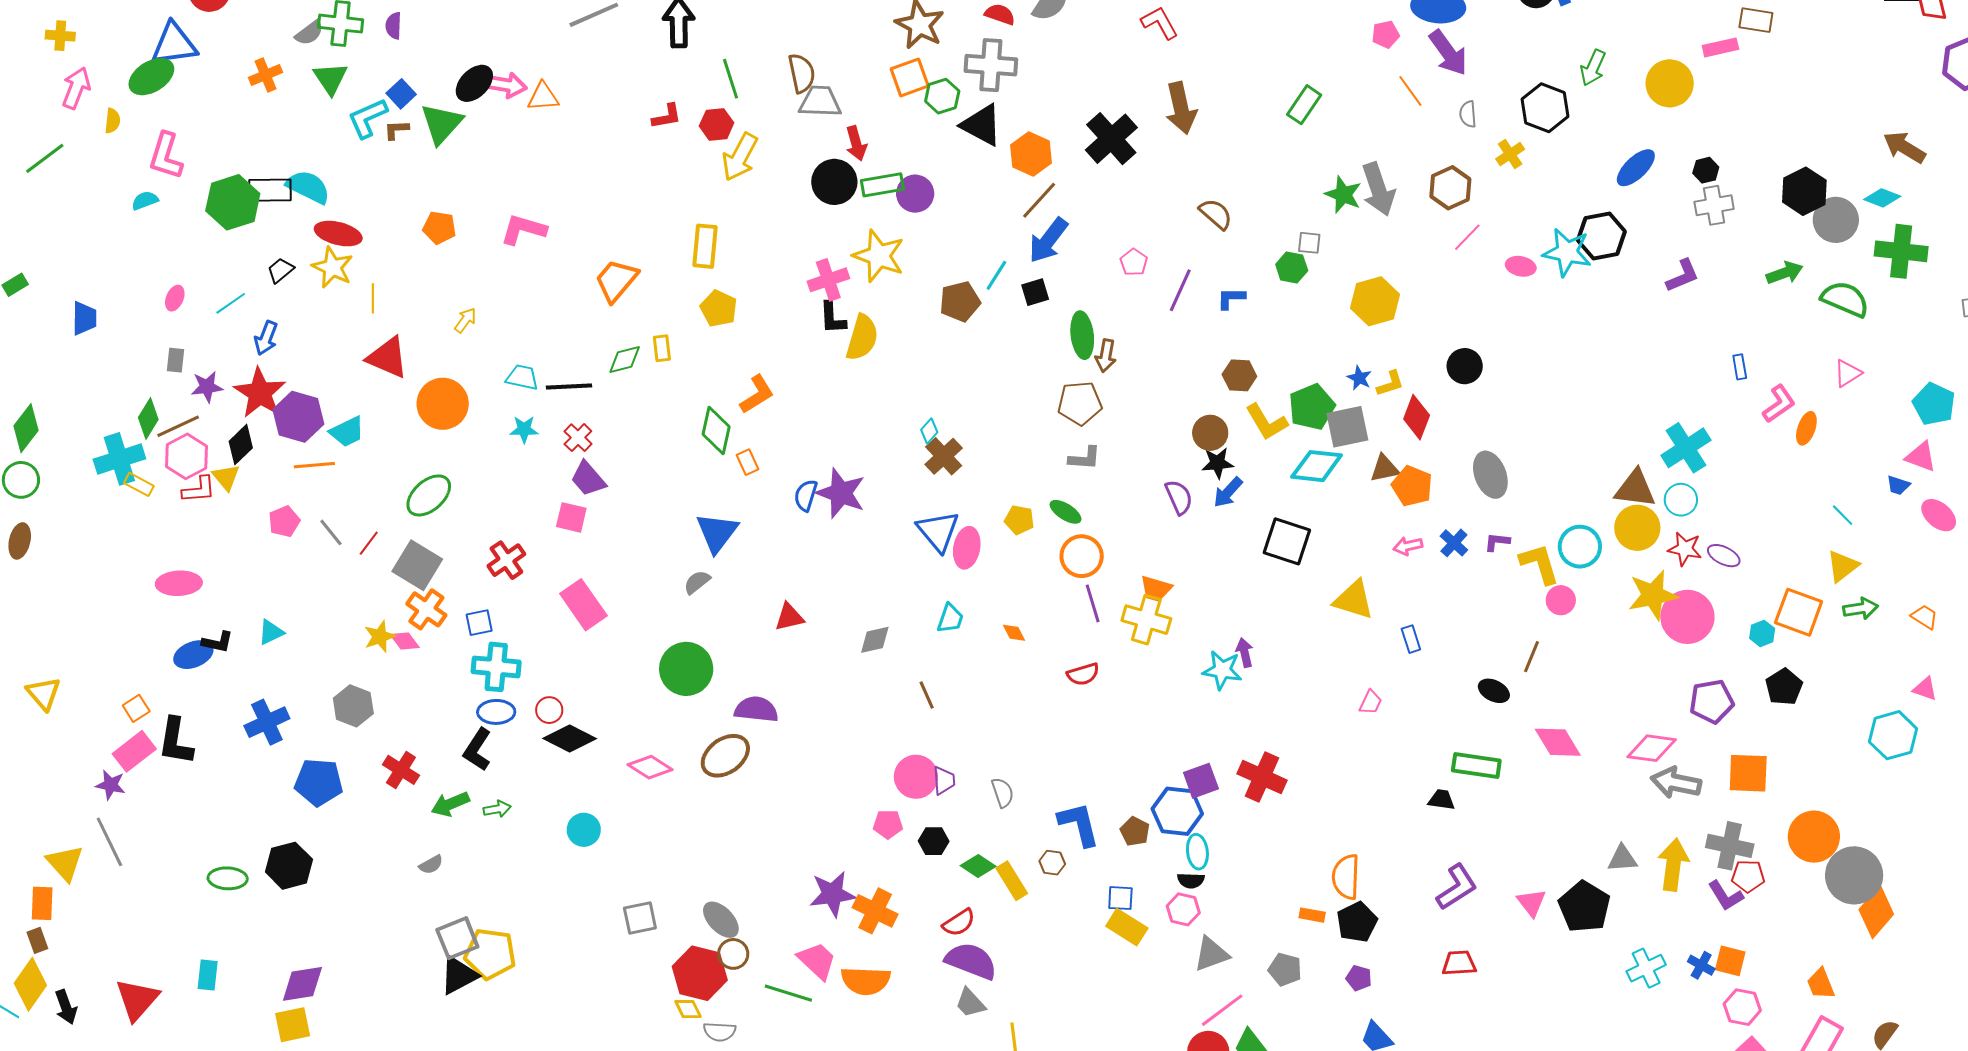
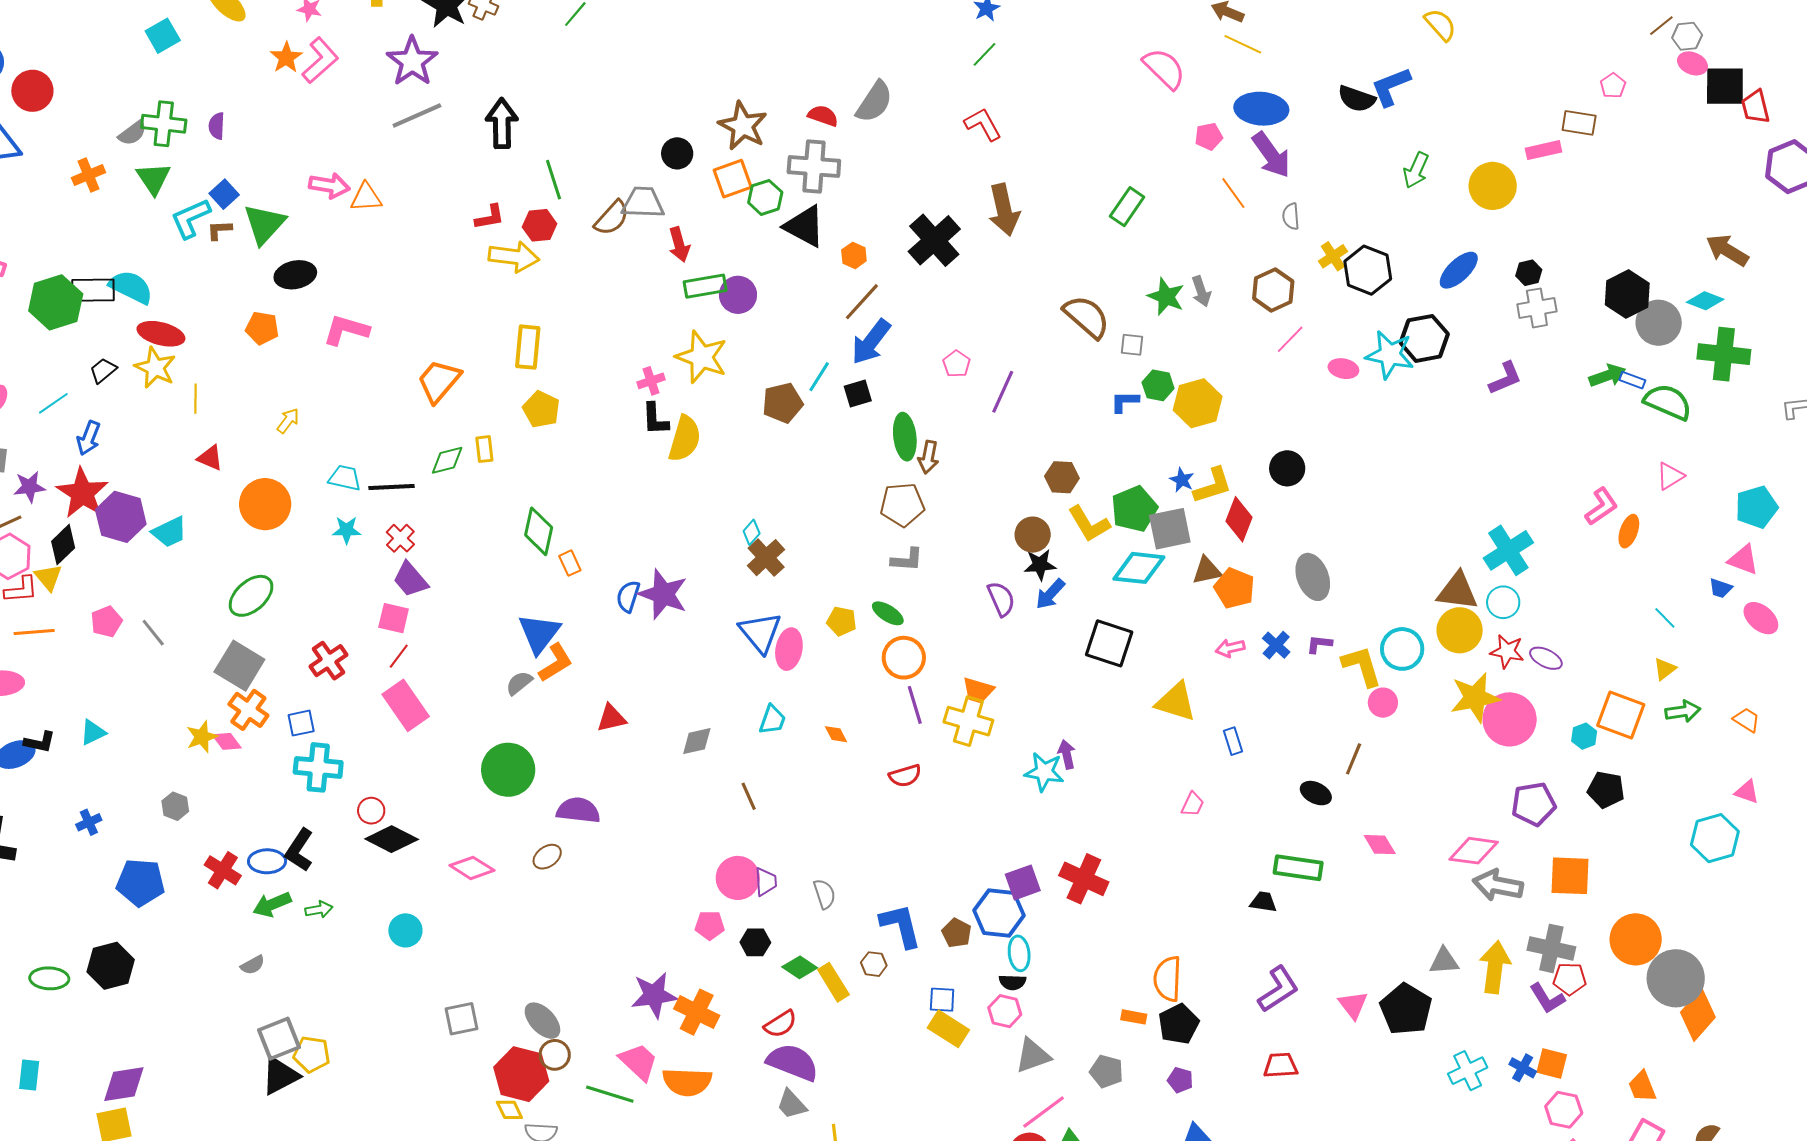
brown semicircle: (802, 73) -> (612, 218), moved, turned 54
black ellipse: (474, 83) -> (295, 275), moved, turned 33
black hexagon: (1545, 108) -> (1368, 270), moved
orange hexagon: (1031, 154) -> (854, 255), size x0.6
yellow arrow: (740, 157) -> (514, 257), moved, turned -111
black circle: (834, 182) -> (677, 153), moved, size x0.7
gray arrow: (1378, 189) -> (1201, 291), size x0.6
brown semicircle: (1216, 214) -> (1087, 317), moved, size x1.4
green hexagon: (1292, 267) -> (1158, 385), moved
pink cross: (828, 280) -> (651, 381), size x0.7
blue L-shape: (1231, 298) -> (1125, 402), moved
red triangle: (388, 358) -> (210, 458), size x0.6
blue rectangle: (1740, 367) -> (1632, 380), moved, turned -60
yellow L-shape: (1390, 384) -> (1213, 486), size x1.4
orange L-shape: (757, 394) -> (556, 663), moved
cyan pentagon: (1934, 404) -> (1756, 507), turned 30
orange line: (314, 465) -> (34, 632), moved
red line: (369, 543) -> (399, 656), moved
yellow triangle: (1843, 566) -> (1665, 669), size x0.7
black pentagon: (1784, 687) -> (1606, 790), turned -30
gray hexagon: (353, 706) -> (175, 806), size x0.7
blue ellipse: (496, 712) -> (267, 861), moved
blue cross: (267, 722) -> (89, 822), size x0.6
pink diamond: (1558, 742) -> (1380, 845), size x0.7
brown ellipse: (725, 756) -> (547, 857), size x0.6
yellow pentagon: (490, 954) -> (312, 1054), size x0.7

